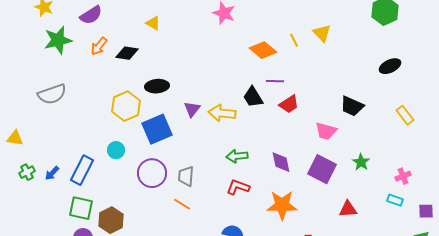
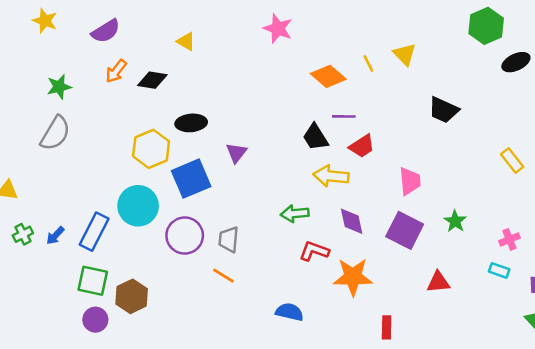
green star: (58, 40) -> (59, 87), moved, size x0.7
black ellipse: (390, 66) -> (516, 62), moved
gray semicircle: (52, 94) -> (55, 133), turned -40
black trapezoid: (352, 106) -> (443, 110), moved
yellow arrow: (222, 113) -> (331, 176), moved
pink trapezoid: (326, 131) -> (410, 181), turned -110
cyan circle: (116, 150) -> (138, 206), size x1.8
red L-shape: (238, 187) -> (314, 251), moved

